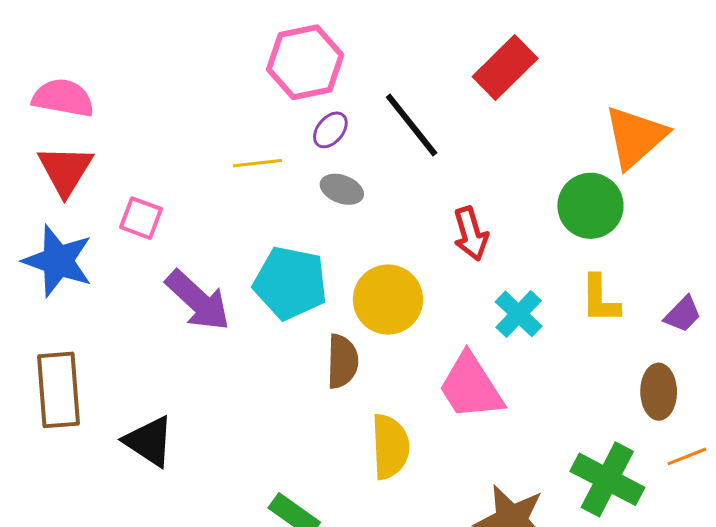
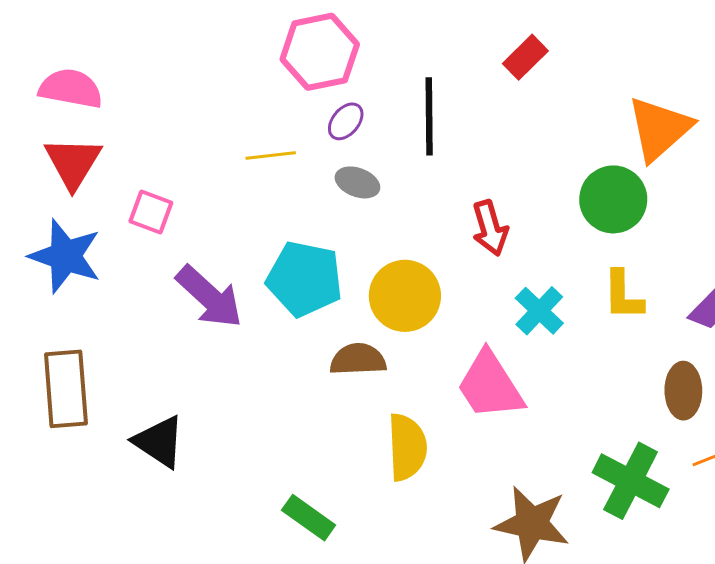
red rectangle: (505, 68) -> (525, 57), size x0.7
black line: (412, 125) -> (429, 116), turned 38
brown semicircle: (342, 361) -> (358, 359), turned -94

